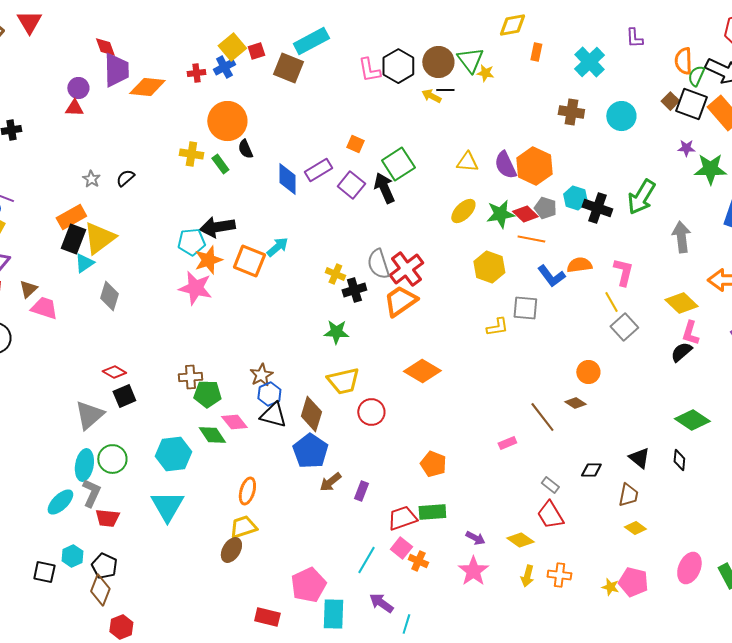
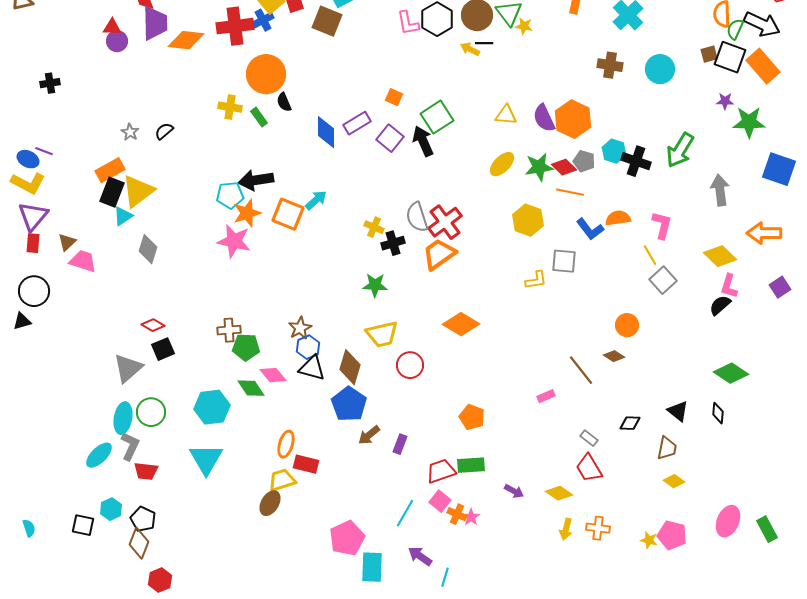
red cross: (196, 73) -> (235, 26), size x2.0
brown square: (670, 101) -> (709, 54), turned 30
red triangle: (74, 108) -> (112, 27), moved
pink star: (473, 571) -> (471, 517), moved, size x0.6
red rectangle: (267, 617) -> (306, 464), moved

